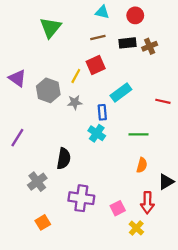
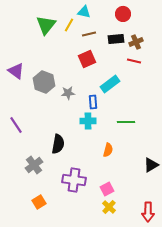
cyan triangle: (102, 12) -> (84, 12), moved
yellow line: (76, 76) -> (69, 25), moved
red line: (163, 101) -> (134, 61), moved
cyan cross: (97, 133) -> (88, 121), turned -35
purple line: (17, 138) -> (16, 125), turned -66
orange semicircle: (142, 165) -> (108, 150), moved
red arrow: (147, 203) -> (148, 212), moved
yellow cross: (136, 228) -> (109, 207), moved

